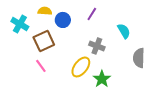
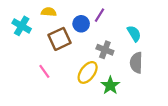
blue circle: (63, 20) -> (81, 24), moved
brown square: (44, 41) -> (59, 39), moved
gray semicircle: (139, 58) -> (136, 63), moved

